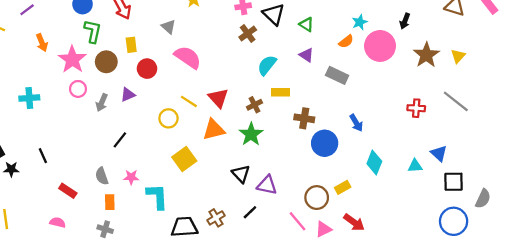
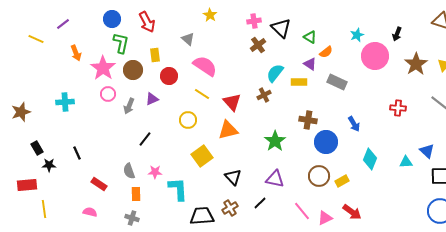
orange semicircle: (346, 41) -> (326, 52), moved
yellow rectangle: (280, 92) -> (299, 82), moved
yellow line: (189, 101) -> (202, 94), moved
brown cross: (254, 105) -> (264, 95), moved
red cross: (416, 108) -> (398, 108), moved
green star: (251, 134) -> (275, 141), moved
black triangle: (241, 174) -> (233, 177), moved
brown circle: (317, 198) -> (319, 176), moved

